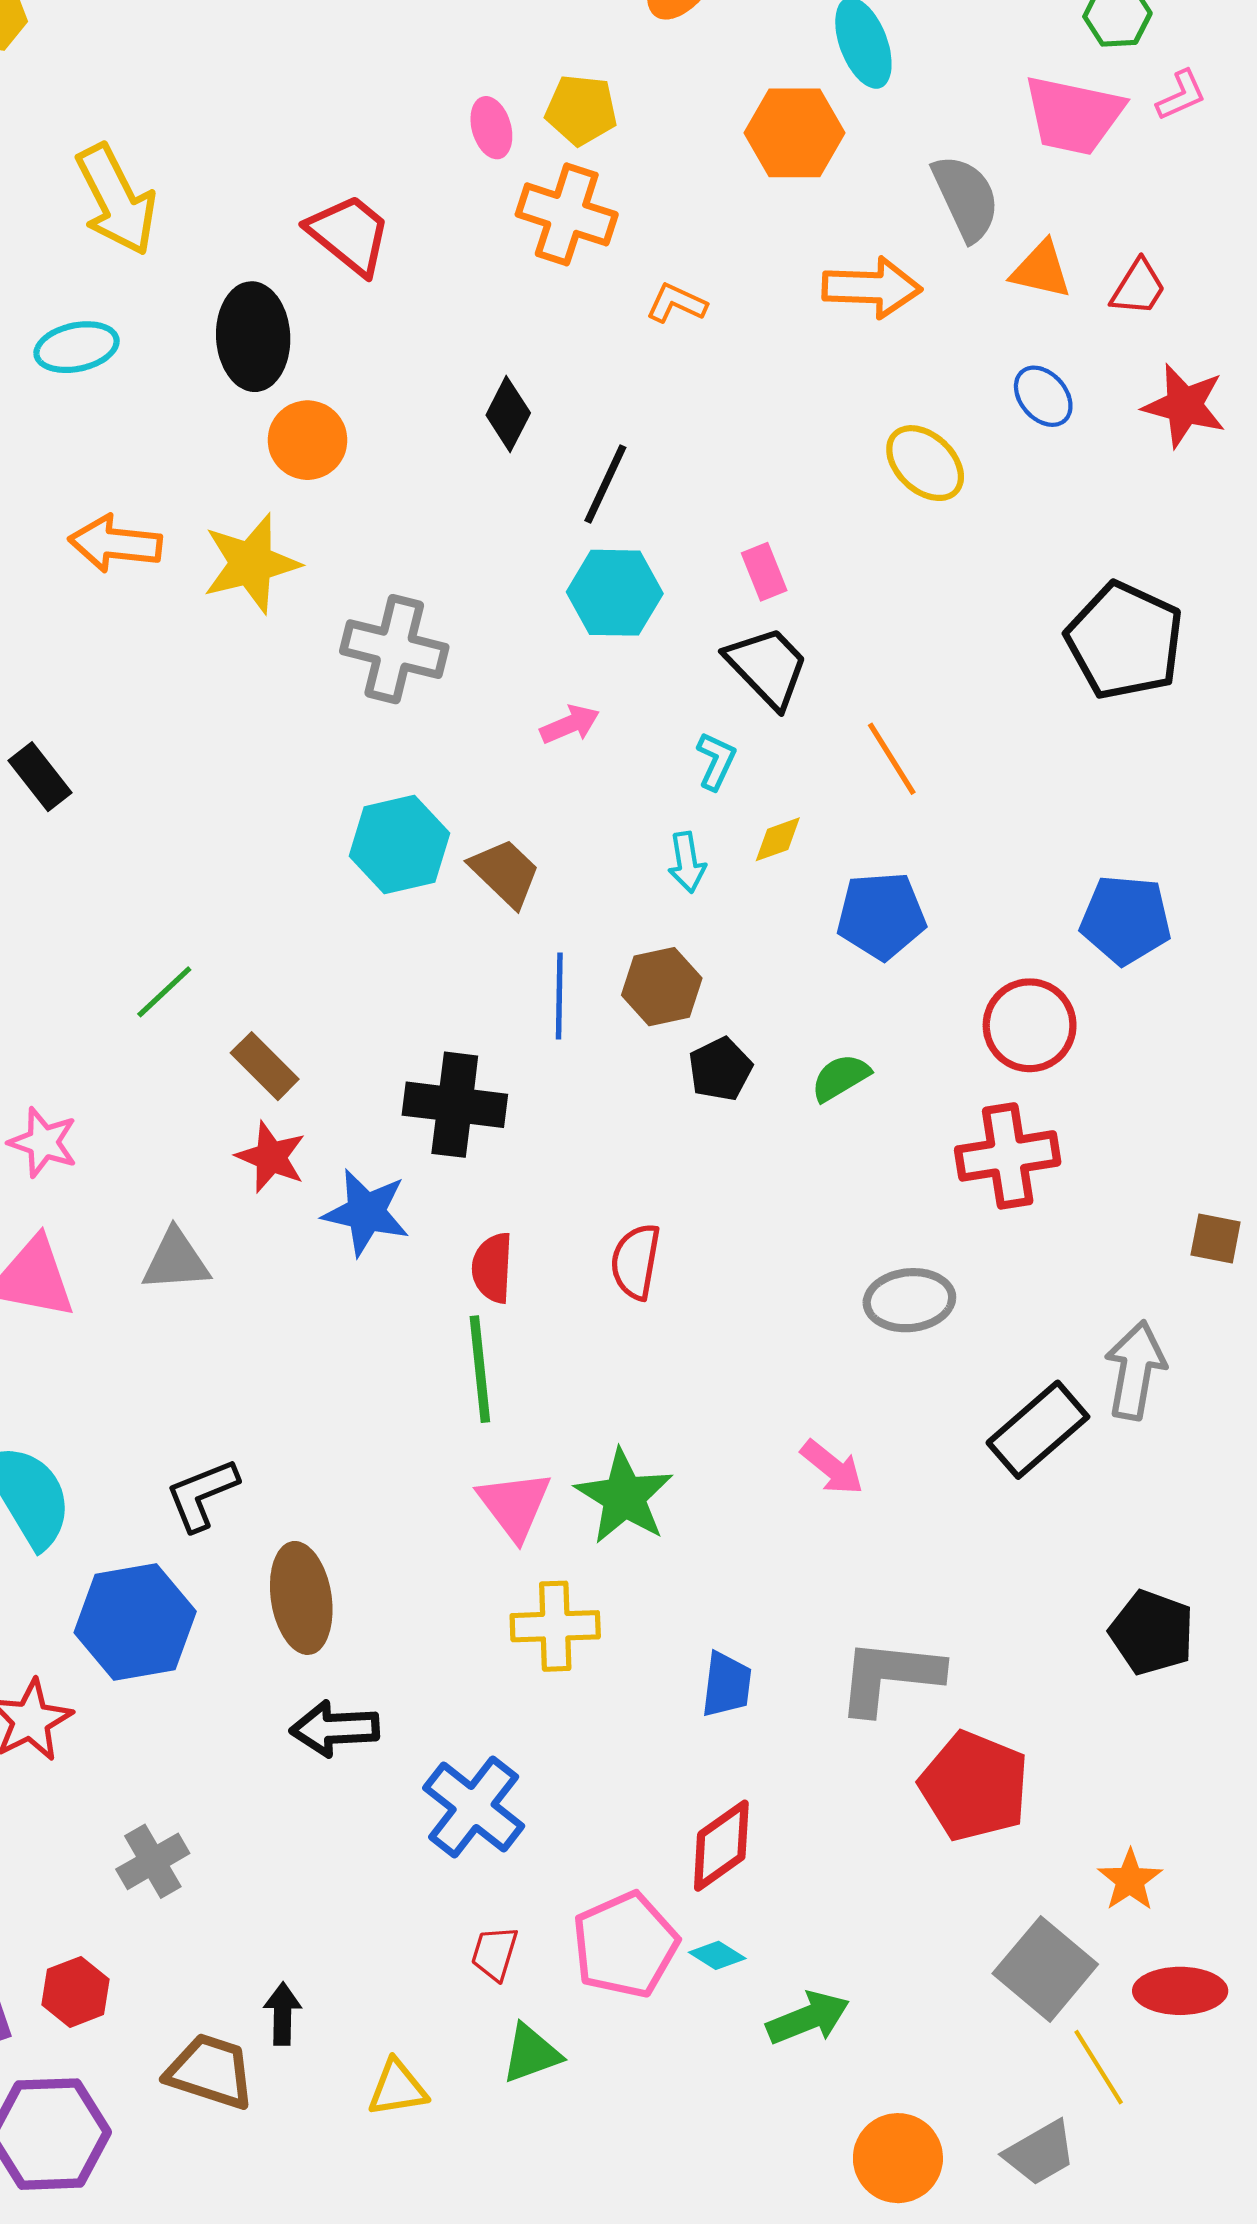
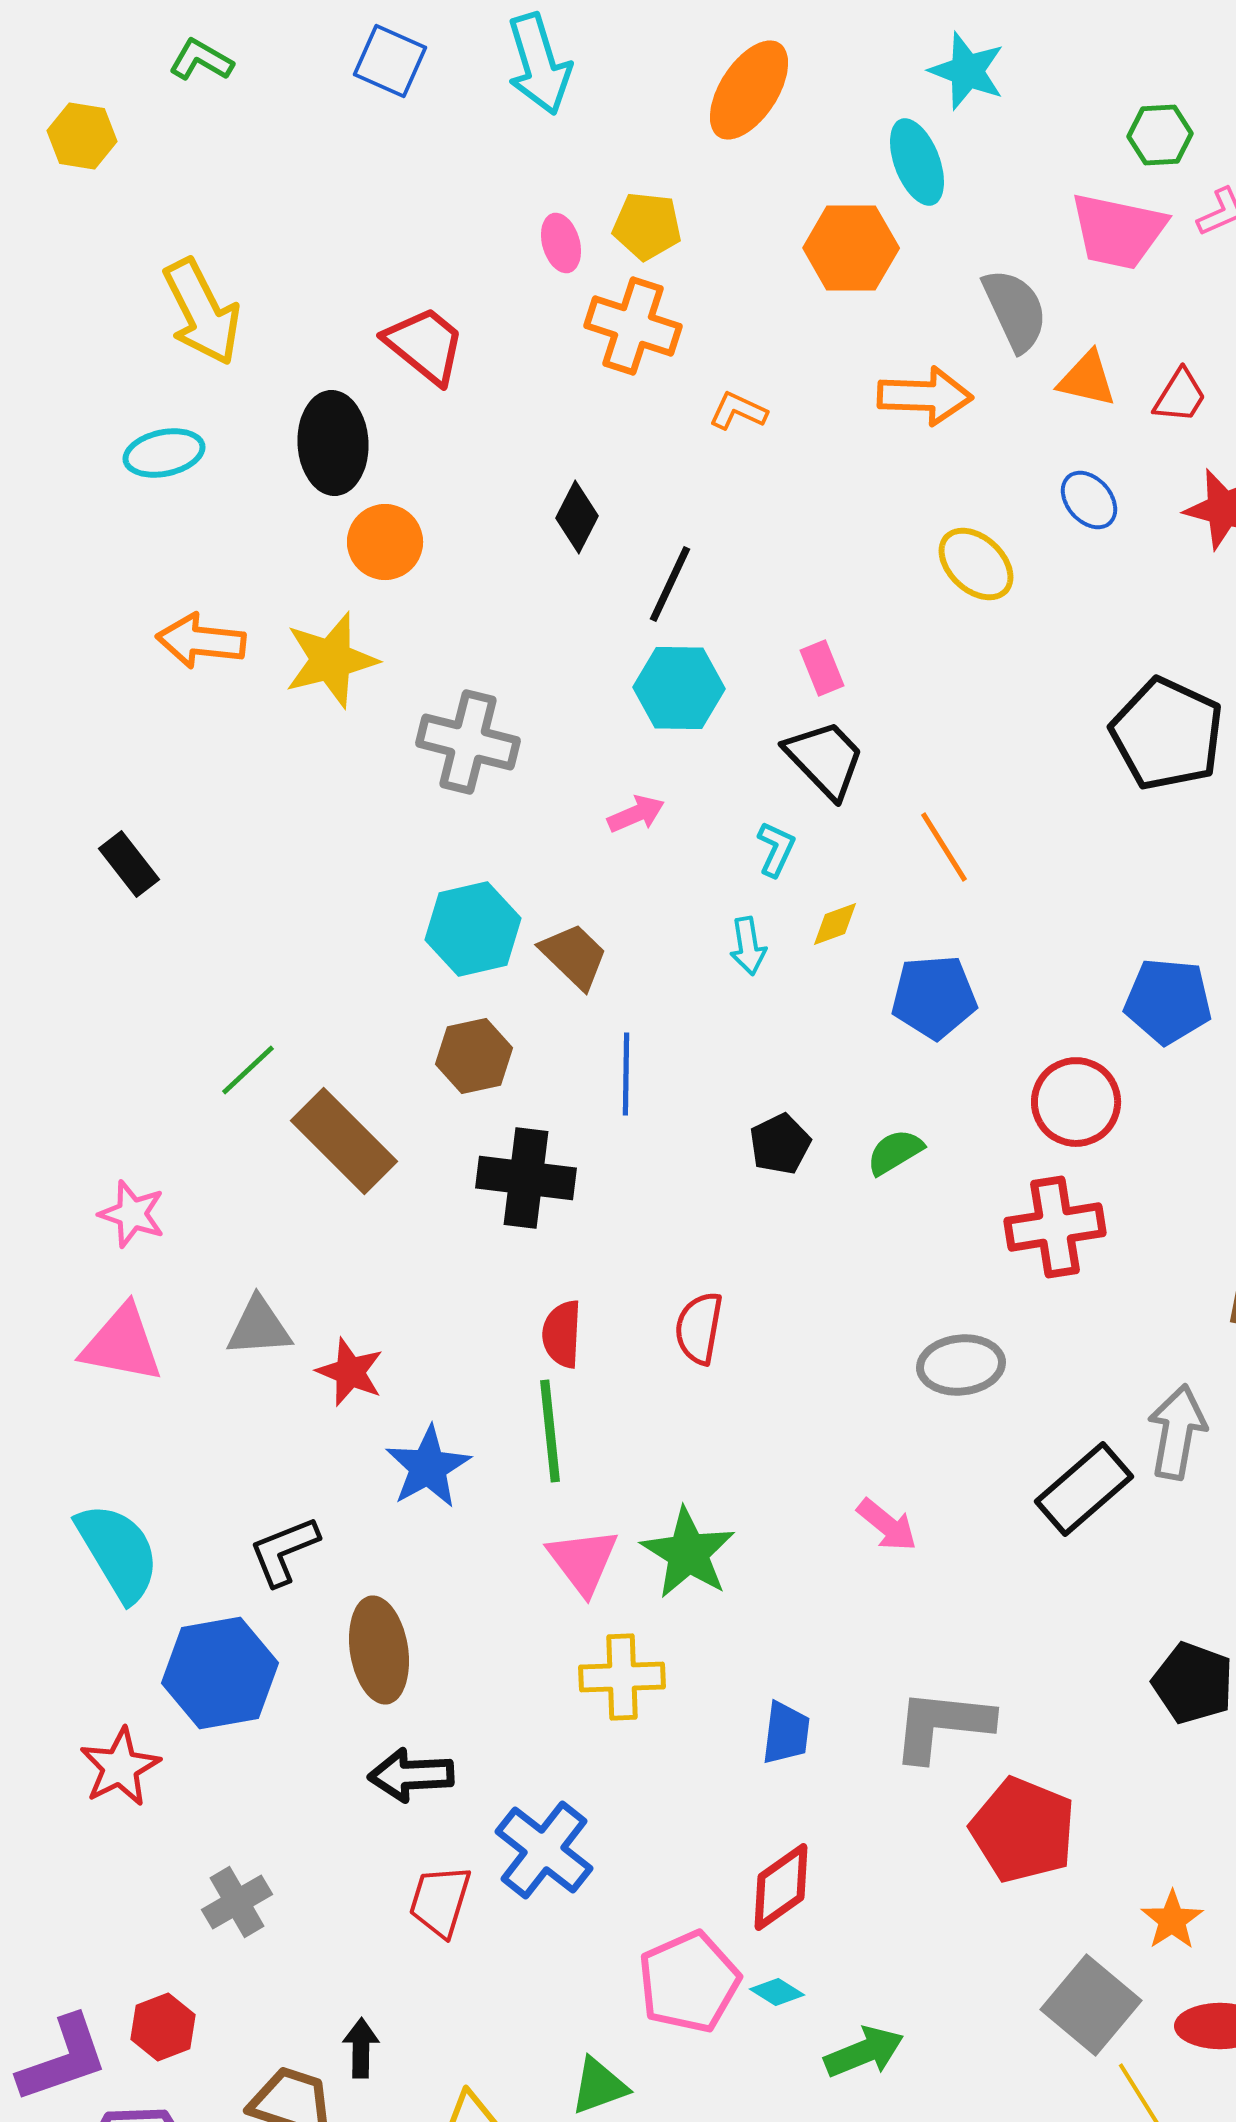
brown hexagon: (662, 987) -> (474, 1056), moved
brown rectangle: (265, 1066) -> (344, 1141), size x1.6
red star: (271, 1157) -> (350, 1372), moved
blue star: (366, 1212) -> (428, 1467), moved, turned 30
red trapezoid: (495, 1953) -> (440, 1901), moved, size x1.4

